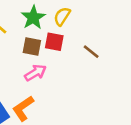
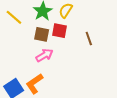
brown line: (91, 52) -> (89, 39), turned 32

